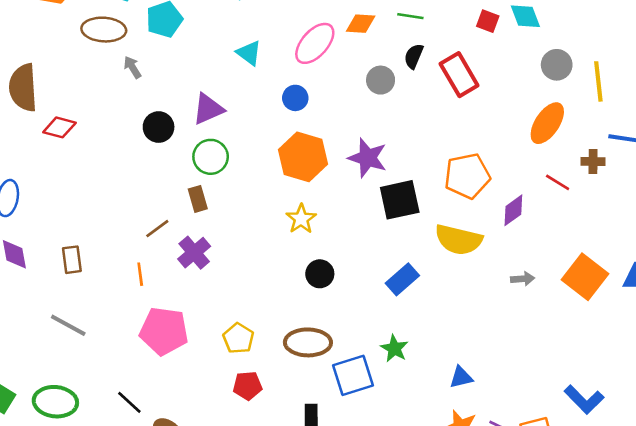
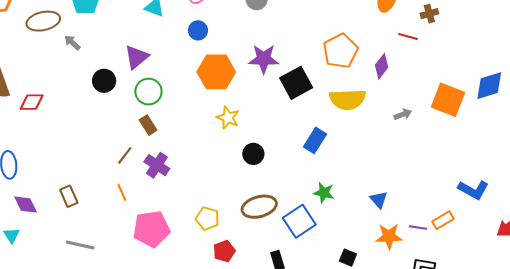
blue triangle: (461, 377) -> (379, 200), turned -42

